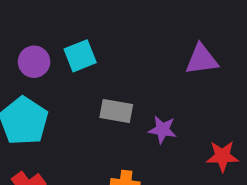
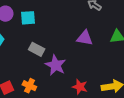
purple star: (163, 130) -> (56, 65), size x1.5

